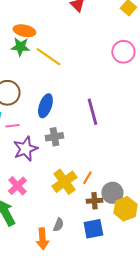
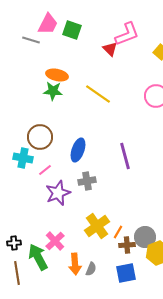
yellow line: (48, 57) -> (98, 94), moved
pink line: (12, 126) -> (45, 170), turned -32
orange line: (87, 178) -> (118, 232), moved
pink cross: (17, 186) -> (55, 241), moved
orange arrow: (42, 239) -> (75, 264), moved

